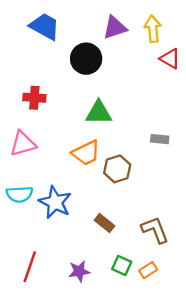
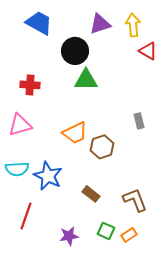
green triangle: (99, 113) -> (86, 80), moved
gray rectangle: (160, 139) -> (139, 121), turned 70
red line: (30, 267) -> (26, 216), moved

